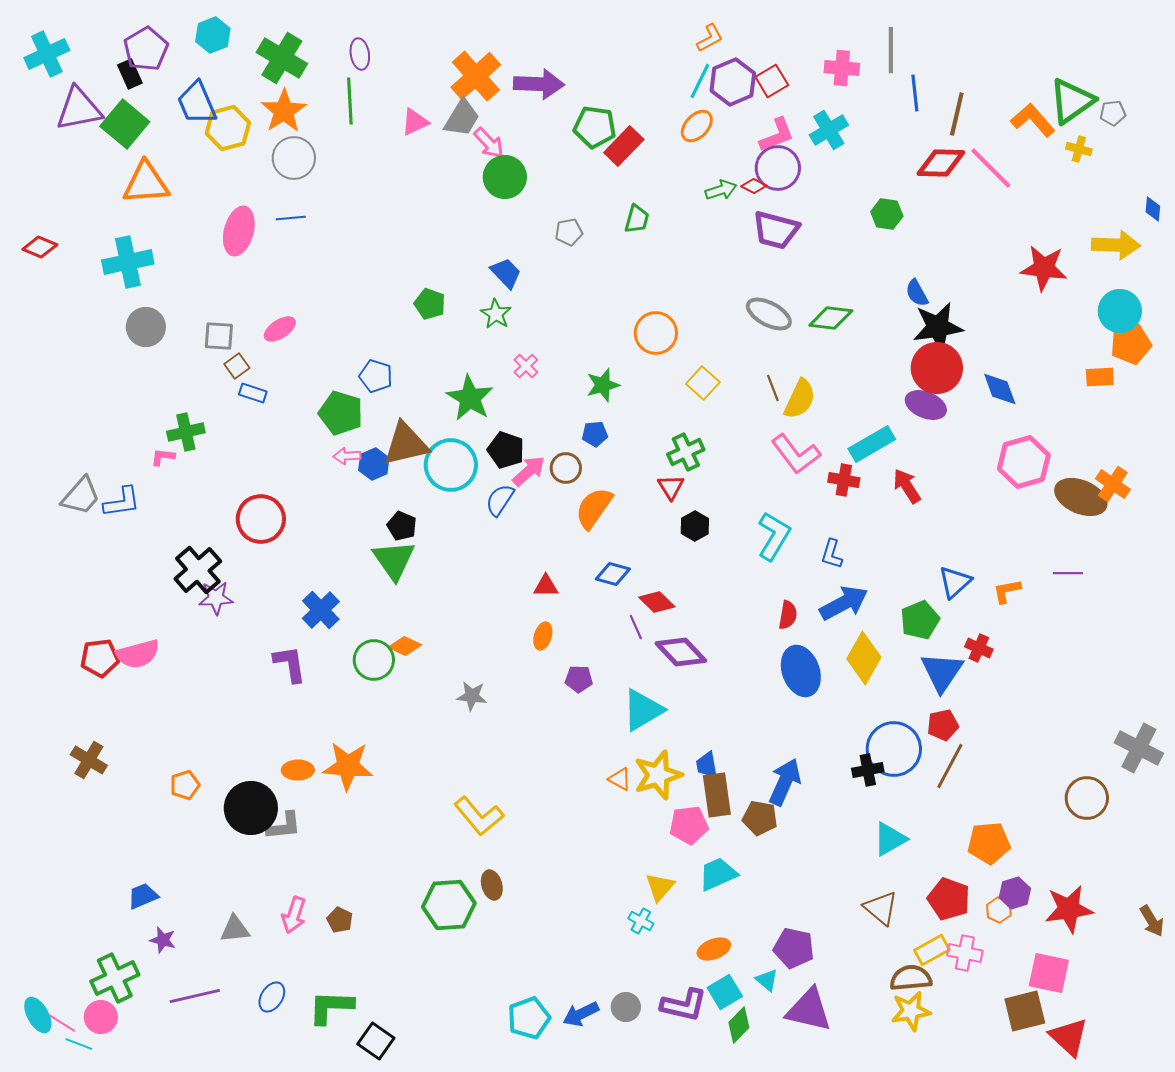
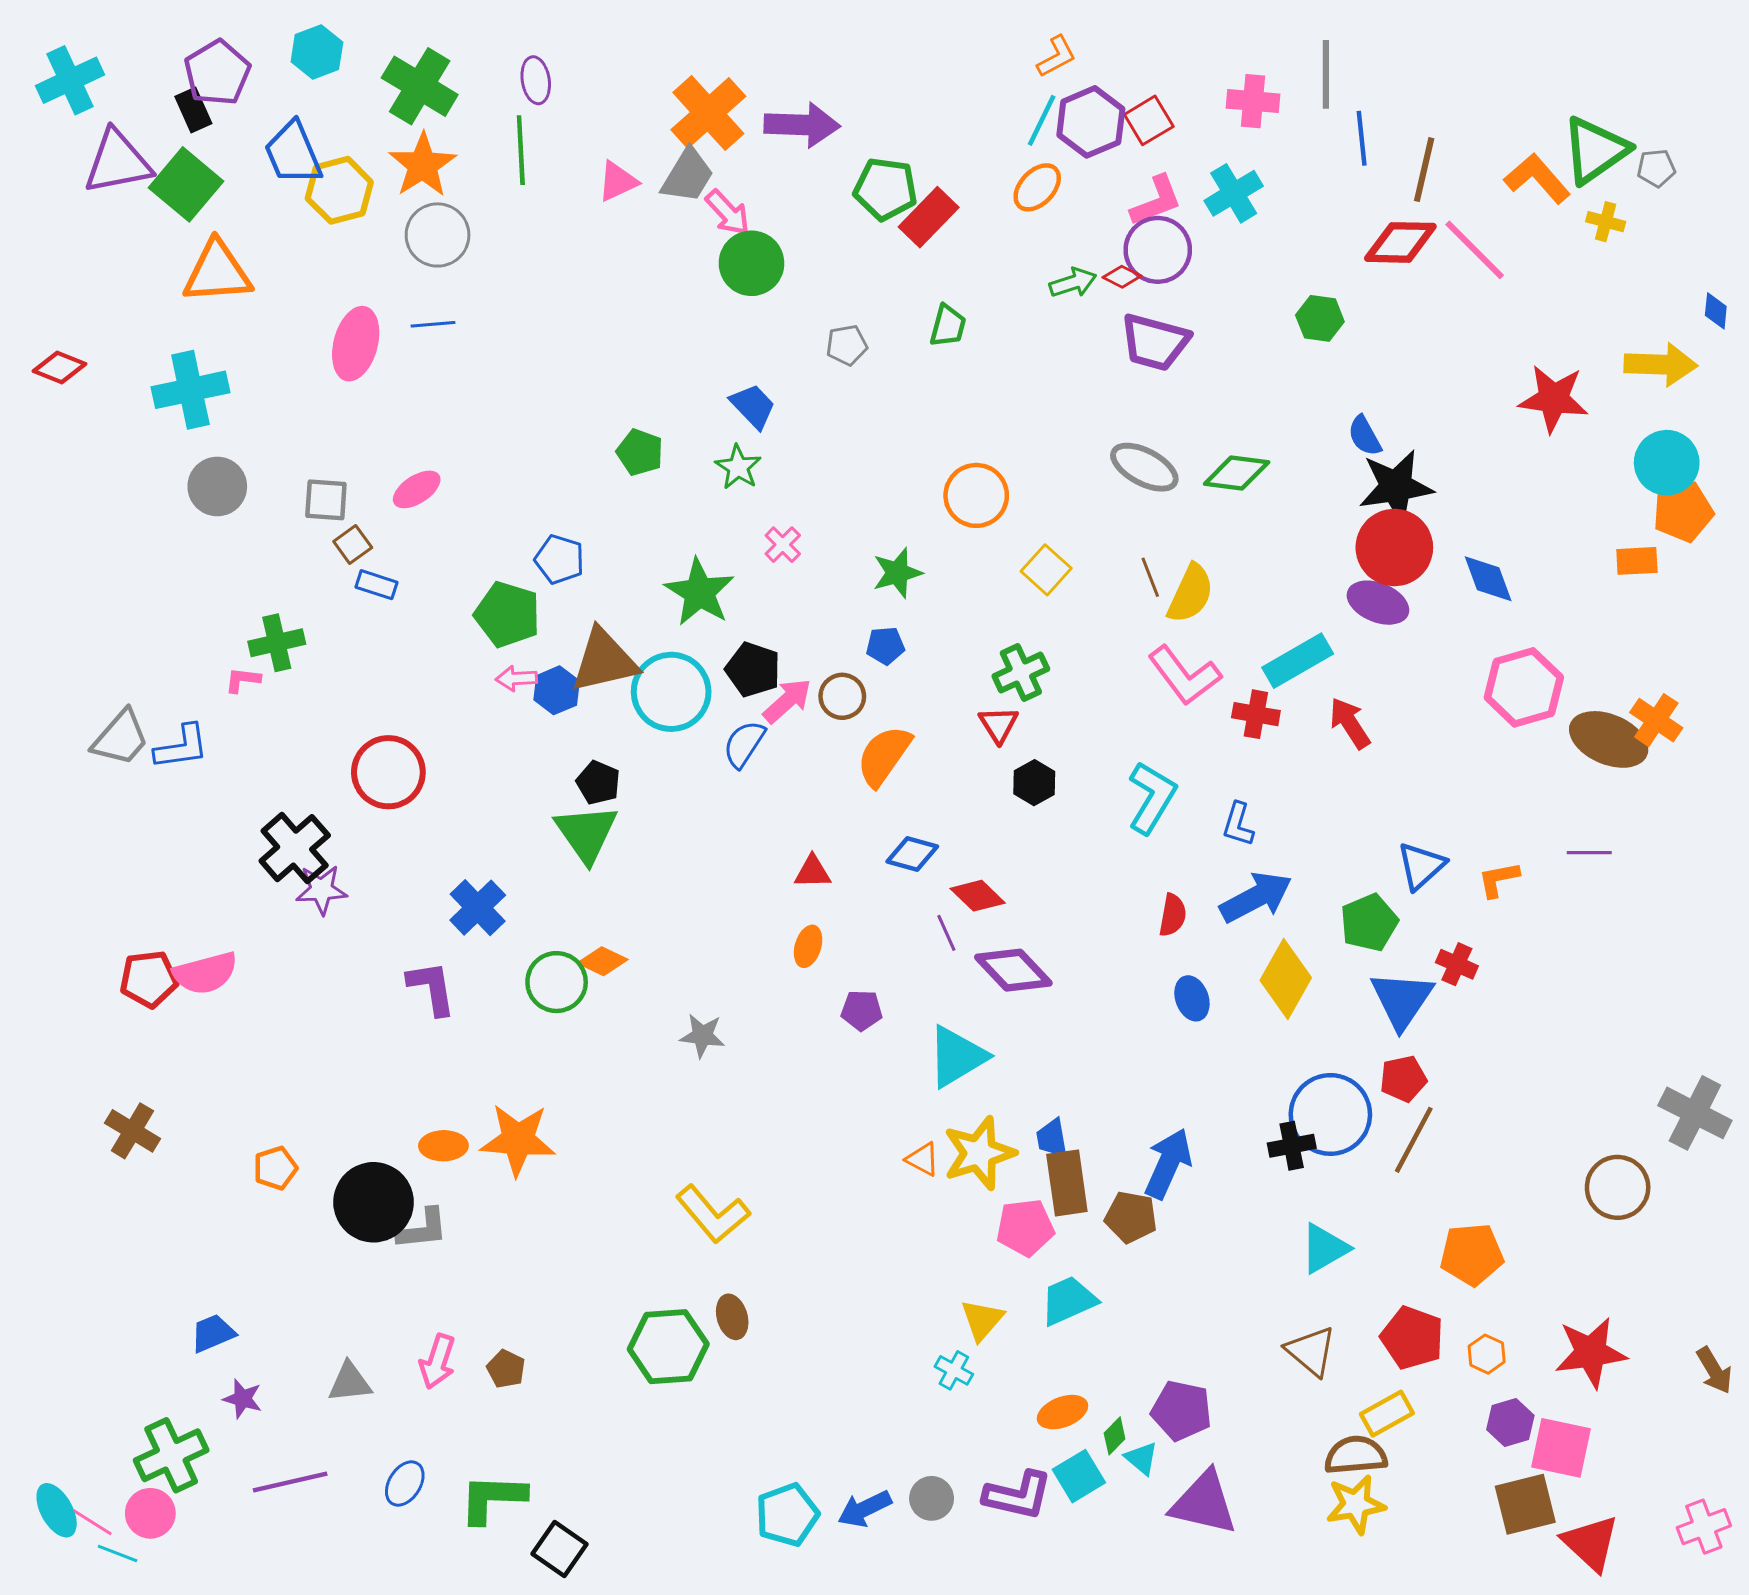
blue ellipse: (801, 671) -> (1192, 998), size x0.6
purple hexagon: (1015, 893) -> (1510, 1423), moved
pink cross: (965, 953) -> (1704, 1527), moved, turned -32
green diamond: (739, 1025) -> (1115, 1436), moved, size x0.7

